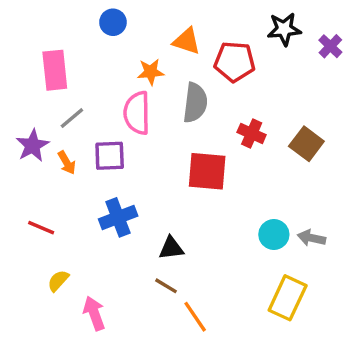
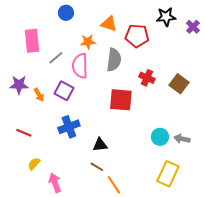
gray line: (72, 118) -> (56, 58), moved
purple star: (33, 145) -> (19, 85), turned 30
purple square: (110, 156) -> (64, 91), turned 30

